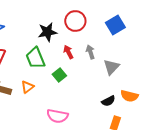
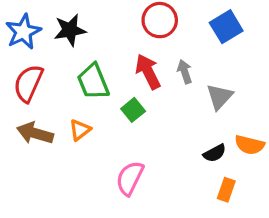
black star: (47, 32) -> (70, 30), moved
red arrow: (68, 52) -> (148, 72), size x1.5
pink semicircle: (57, 116) -> (130, 178), turned 105

